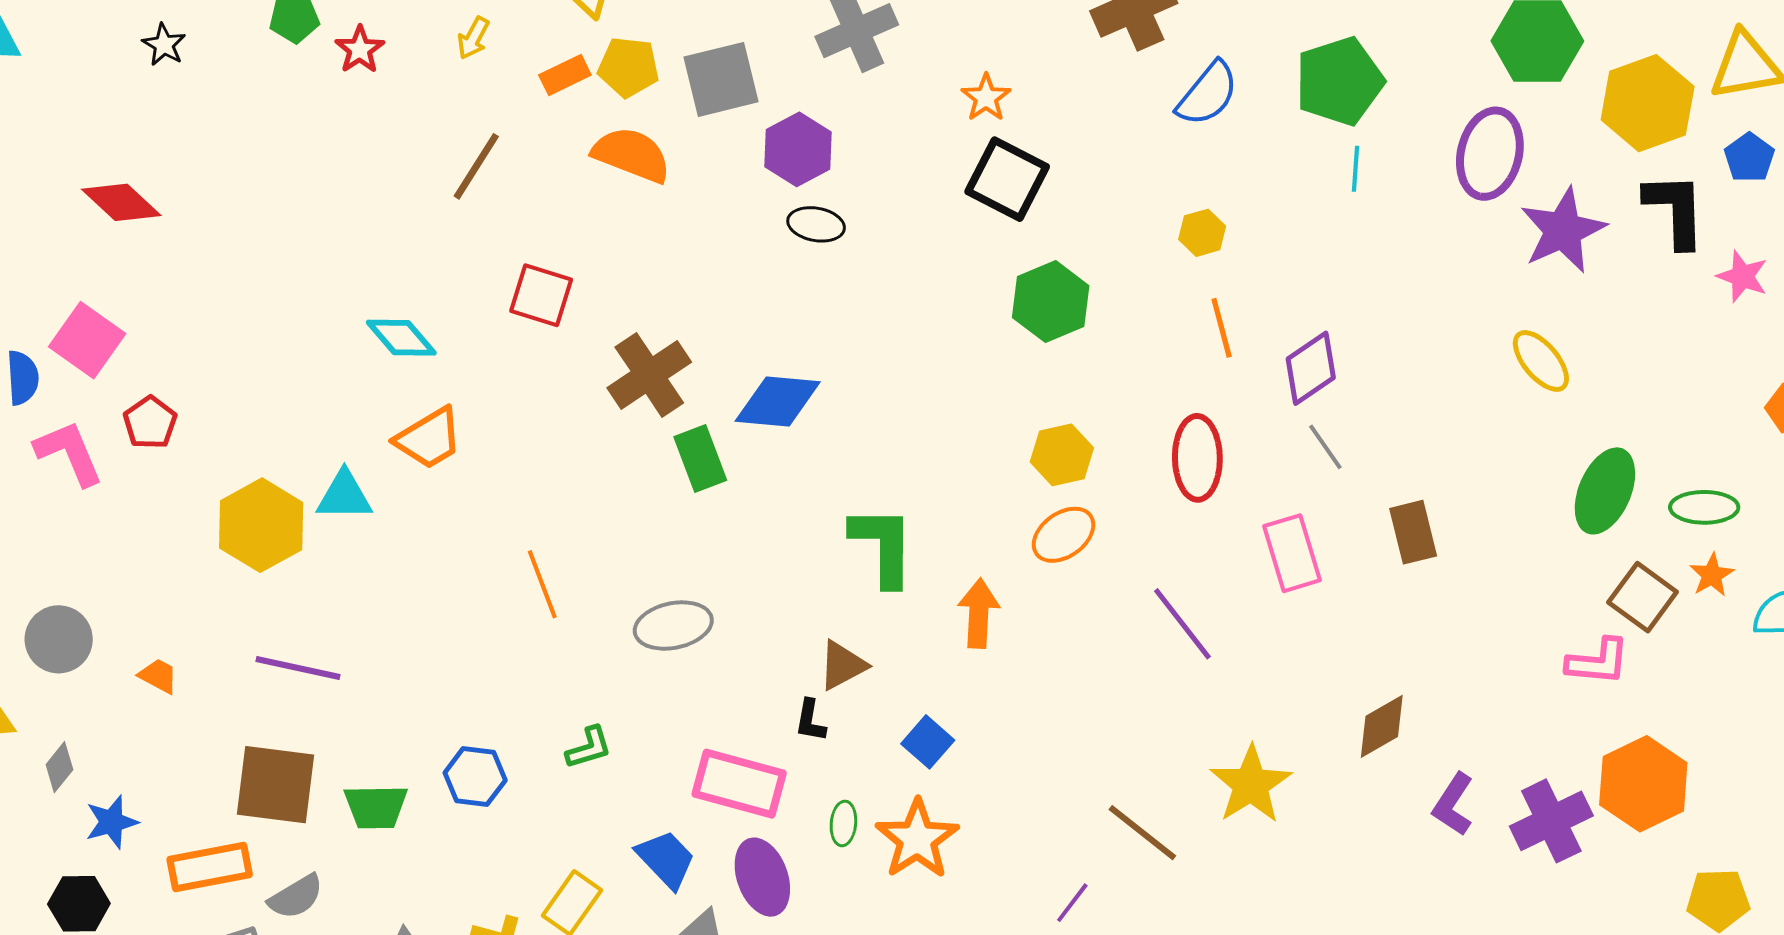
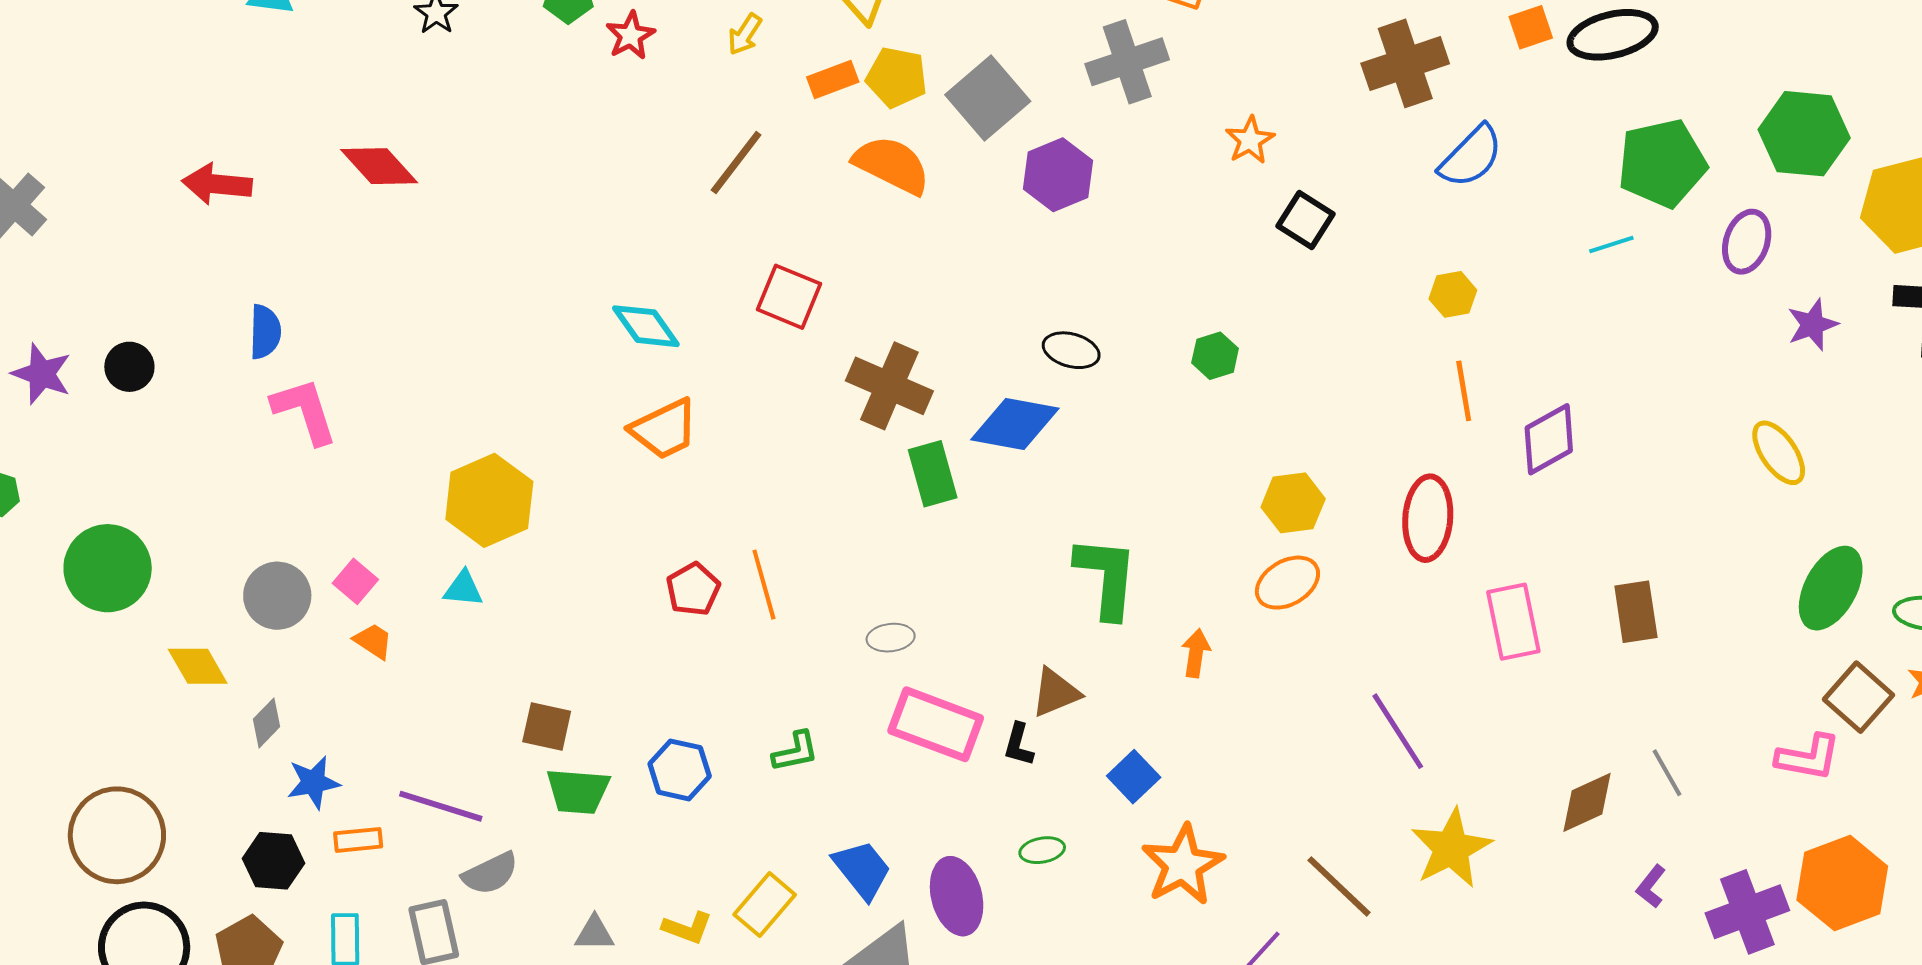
gray square: (721, 79) -> (988, 98), turned -32
green pentagon: (1339, 81) -> (1662, 163), moved
purple ellipse: (1490, 154) -> (1747, 242), size x0.7
cyan line: (1355, 169) -> (1611, 245), turned 63
black square: (1007, 179) -> (1305, 220), moved, size x0.7
black ellipse: (816, 224) -> (1071, 350), moved
purple star: (1563, 230) -> (1812, 325), size x0.6
green hexagon: (1051, 302) -> (1215, 356), moved, size x0.6
pink square: (87, 340) -> (355, 581), moved, size x0.6
brown cross: (649, 375) -> (889, 386), turned -38
red pentagon: (150, 423) -> (693, 589), moved
gray line: (1325, 447) -> (1667, 773), moved
cyan triangle: (344, 496) -> (463, 589), moved, size x0.7
orange arrow: (979, 613) -> (1196, 653), size x0.7
purple line: (1182, 624) -> (1398, 731), moved
gray ellipse: (673, 626) -> (891, 638), size x0.6
purple line: (298, 668) -> (441, 806), moved
pink rectangle: (739, 784) -> (936, 724), moved
brown square: (276, 785) -> (547, 726), moved, size x0.6
purple L-shape: (1453, 804) -> (1651, 886), size x0.7
green ellipse: (843, 823) -> (1042, 850), turned 69
orange star: (917, 839) -> (1183, 865), moved
orange rectangle: (210, 867) -> (358, 840), moved, size x0.6

